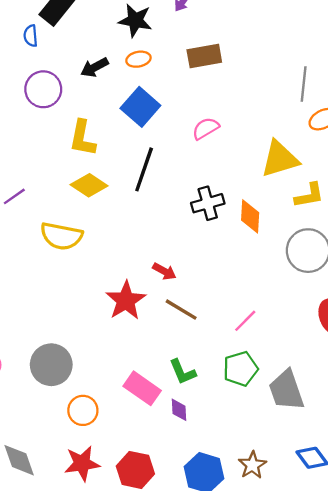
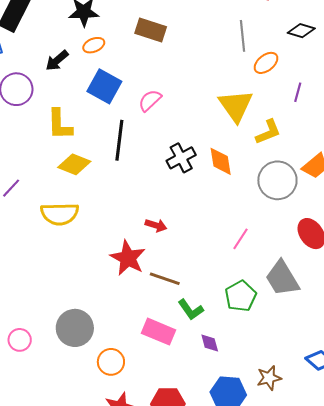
brown rectangle: (204, 56) -> (151, 30), turned 40
pink semicircle: (206, 128) -> (150, 100), moved
yellow triangle: (280, 159) -> (236, 106), turned -36
brown line: (181, 310) -> (165, 279), moved
pink line: (245, 321) -> (241, 239), moved
gray trapezoid: (286, 390) -> (282, 278), moved
purple diamond: (179, 410) -> (210, 343), moved
brown star: (252, 465) -> (269, 378), turned 30

